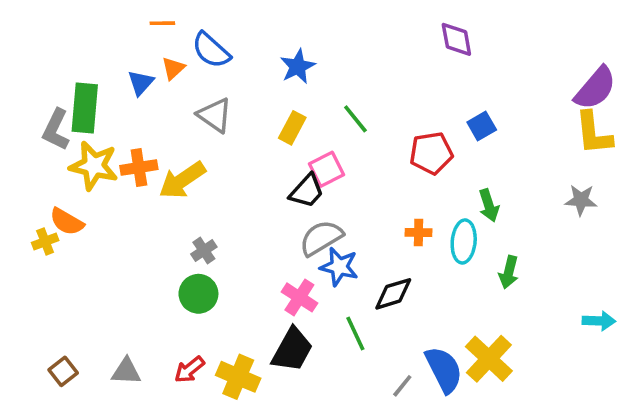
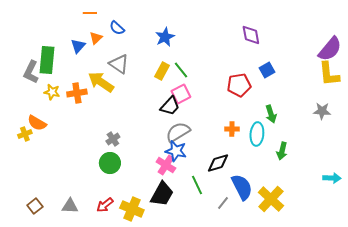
purple diamond: (456, 39) -> (251, 35), moved
blue semicircle: (211, 50) -> (117, 28), size x0.7
green line: (355, 119) -> (181, 70), moved
yellow star: (94, 166) -> (52, 92), size x0.6
yellow arrow: (182, 180) -> (101, 82), moved, turned 68
blue star: (339, 267) -> (176, 151), moved
blue semicircle: (444, 370) -> (242, 187), moved
gray line: (402, 386) -> (223, 203), moved

